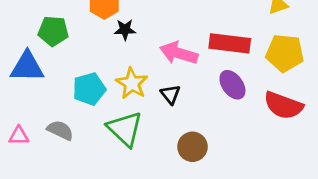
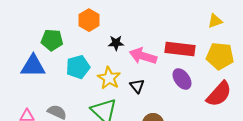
black star: (125, 30) -> (116, 43), moved
cyan pentagon: (89, 89) -> (78, 67), moved
red semicircle: (283, 105) -> (219, 94), turned -68

